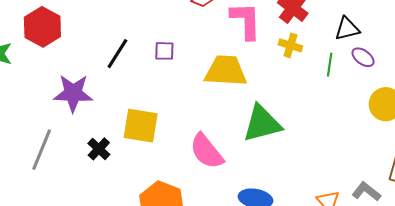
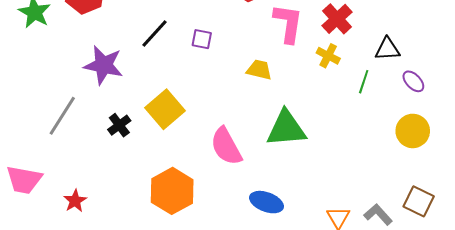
purple ellipse: (363, 57) -> (413, 81), moved
yellow trapezoid: (226, 71) -> (259, 70), size x0.6
yellow square: (141, 126) -> (165, 109), turned 30

